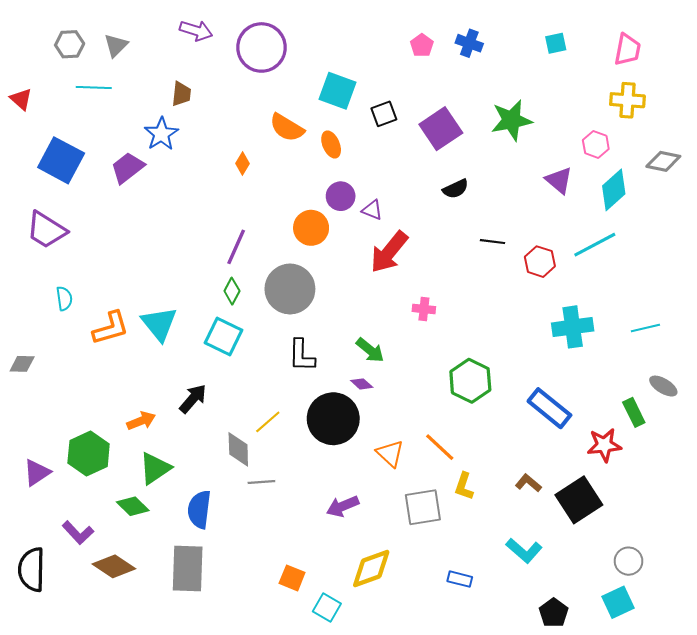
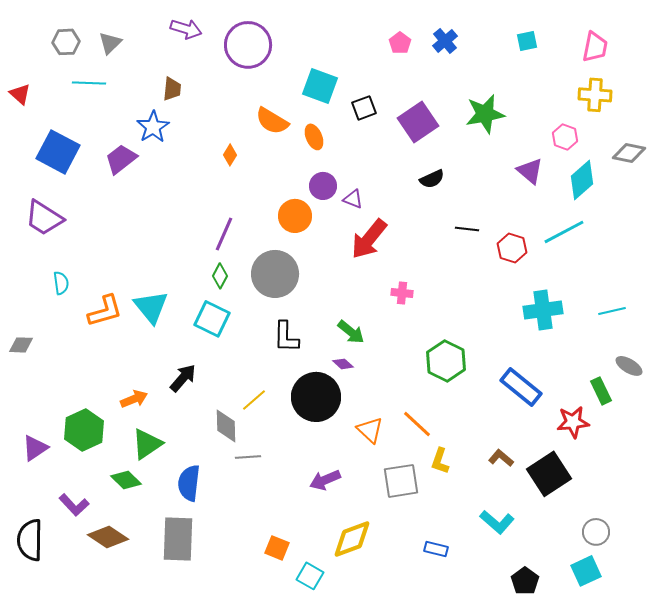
blue cross: (469, 43) -> (445, 41), turned 30

